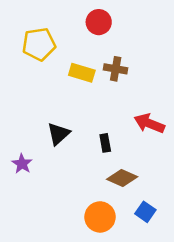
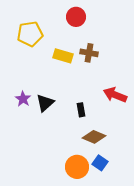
purple star: (22, 164) -> (23, 99), moved
blue square: (145, 212) -> (100, 163), moved

